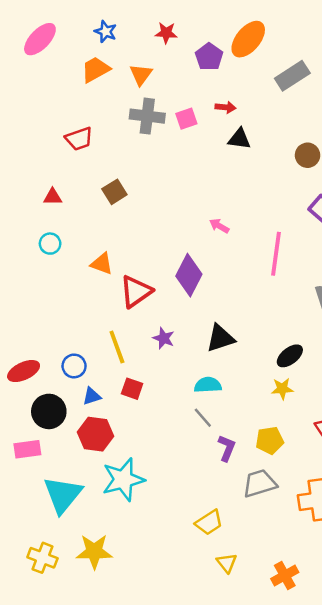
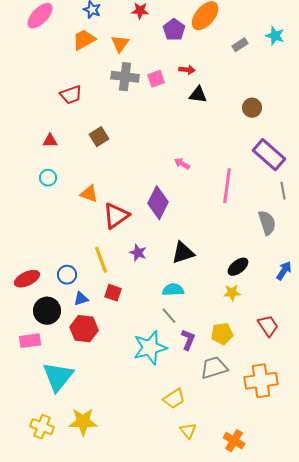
gray rectangle: (292, 76) -> (240, 45), size x0.6
cyan star: (123, 480) -> (150, 348), moved
orange cross: (285, 575) -> (234, 441), turned -30

